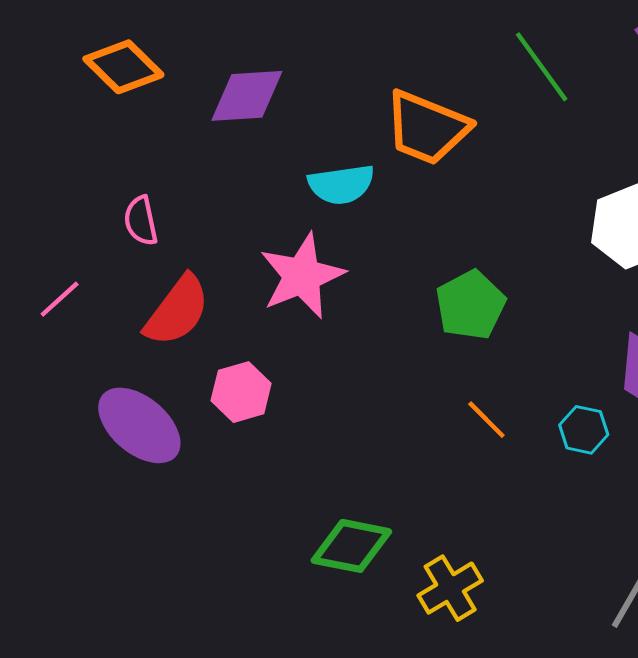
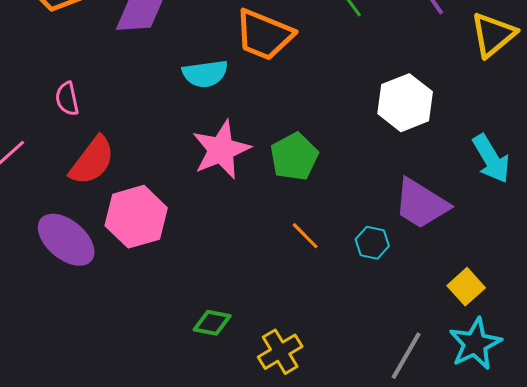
pink star: (302, 276) -> (221, 150), moved
pink hexagon: (241, 392) -> (136, 217), size x1.5
green diamond: (351, 546) -> (212, 323), size x0.7

